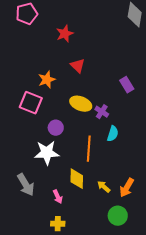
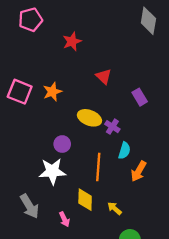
red triangle: (78, 66) -> (104, 76), moved
pink square: (31, 103) -> (20, 92), moved
orange arrow: (127, 188) -> (139, 171), moved

